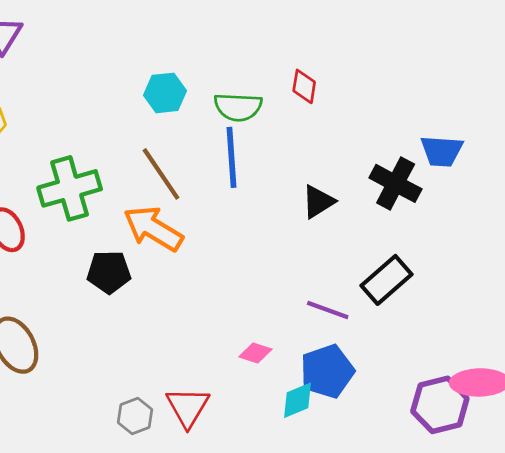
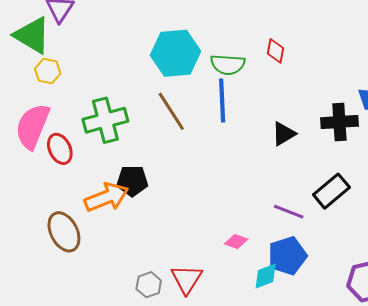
cyan hexagon: (165, 93) -> (175, 53), size x1.6
black cross: (396, 183) -> (339, 122), turned -33
orange arrow: (153, 229) -> (106, 197), moved, turned 126

